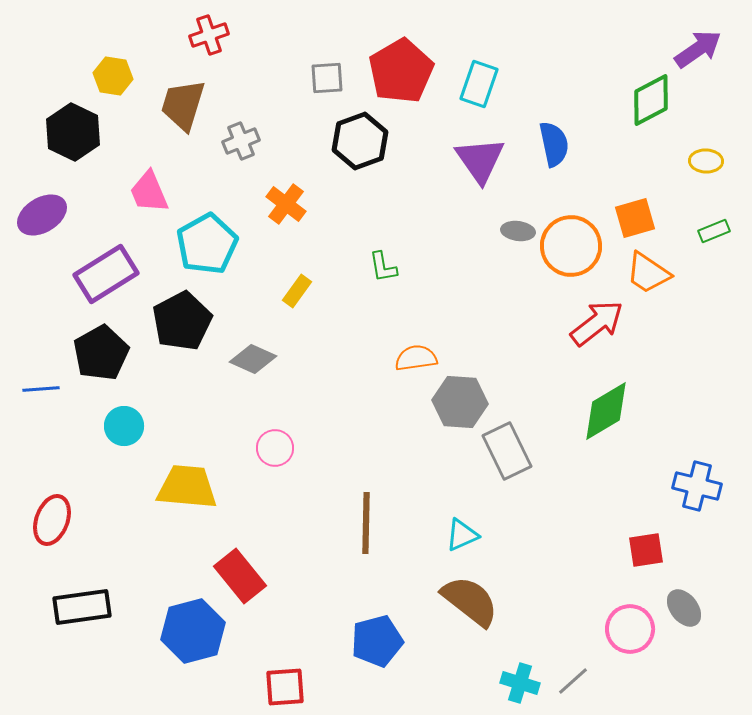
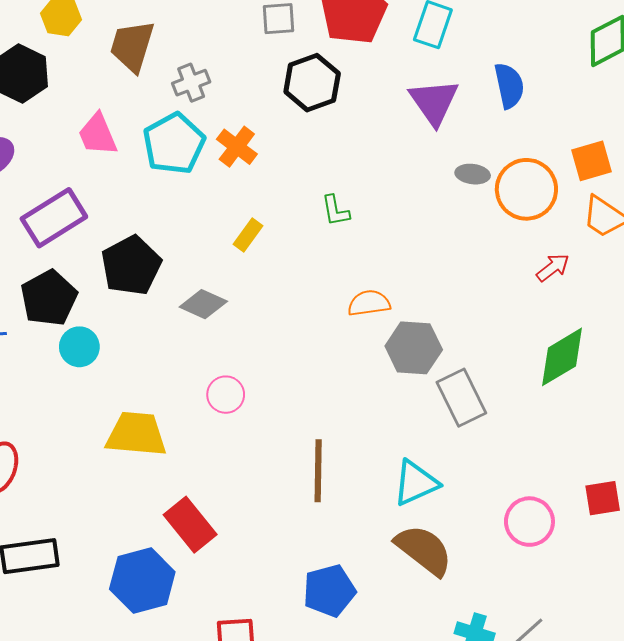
cyan pentagon: (207, 244) -> (174, 144), moved
red arrow: (597, 323) -> (553, 268), size x0.6
cyan circle: (124, 426) -> (79, 347), moved
cyan triangle: (462, 535) -> (416, 483), size x1.4
pink circle: (630, 629) -> (529, 522), moved

